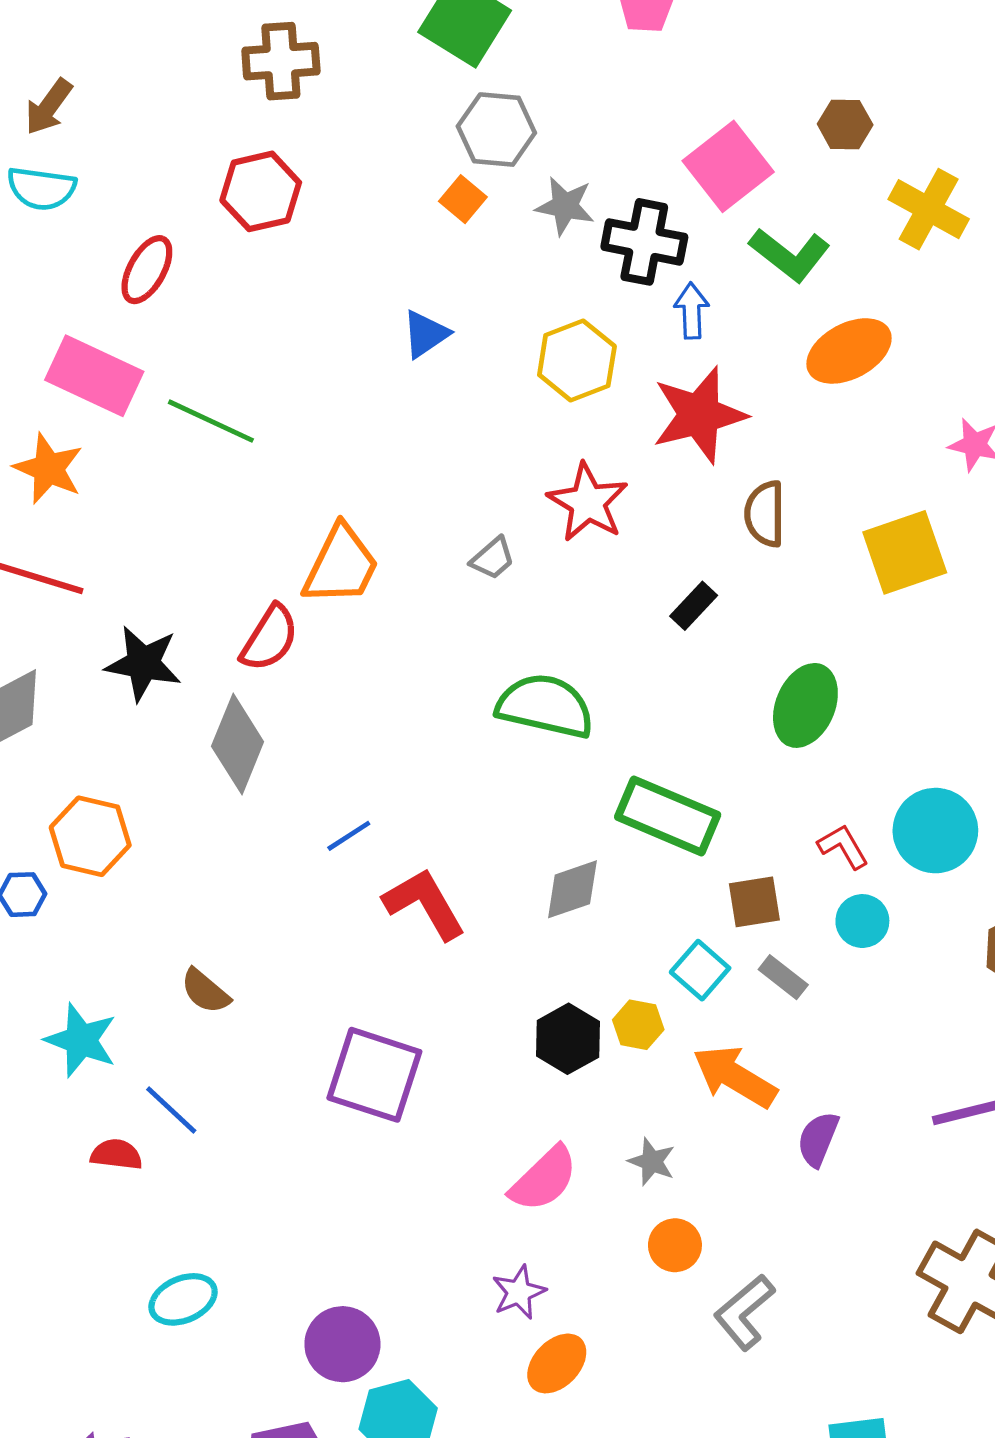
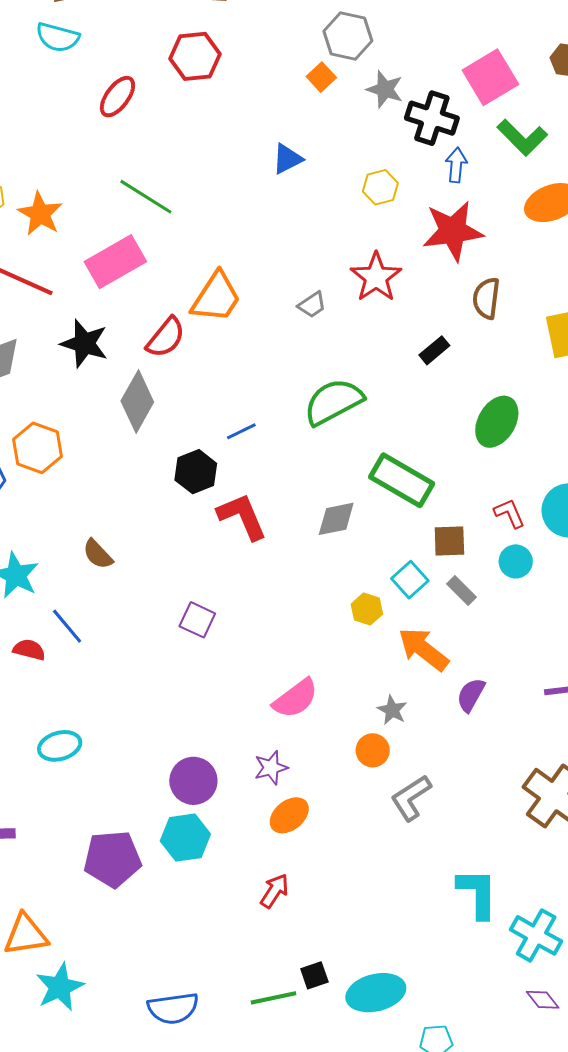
yellow hexagon: (577, 360) -> (380, 187), size x0.7
pink rectangle: (94, 376) -> (115, 262), moved, turned -62
green semicircle: (545, 706) -> (333, 402), turned -48
blue line: (349, 836) -> (241, 431), moved
black hexagon: (568, 1039) -> (196, 472), moved
purple square: (374, 1075) -> (197, 620), size x0.6
gray star: (652, 1162) -> (392, 710), moved
purple circle: (342, 1344) -> (193, 781), moved

